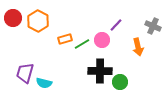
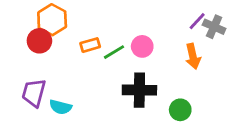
red circle: (13, 18) -> (39, 41), moved
purple line: (116, 25) -> (197, 21), moved
green circle: (120, 82) -> (180, 110), moved

